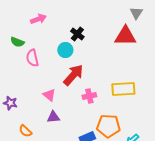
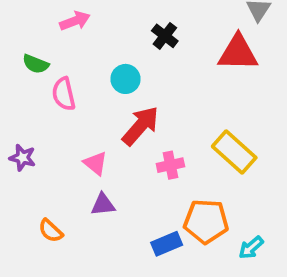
black cross: (77, 34) -> (165, 36), moved
yellow rectangle: (123, 89) -> (234, 152), turned 45
purple star: (10, 103) -> (22, 158), moved

